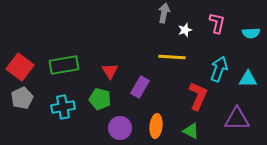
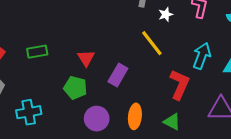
yellow line: (172, 57) -> (152, 43), turned 48
green rectangle: (64, 65) -> (37, 52), size x0.7
cyan cross: (63, 107) -> (29, 112), moved

